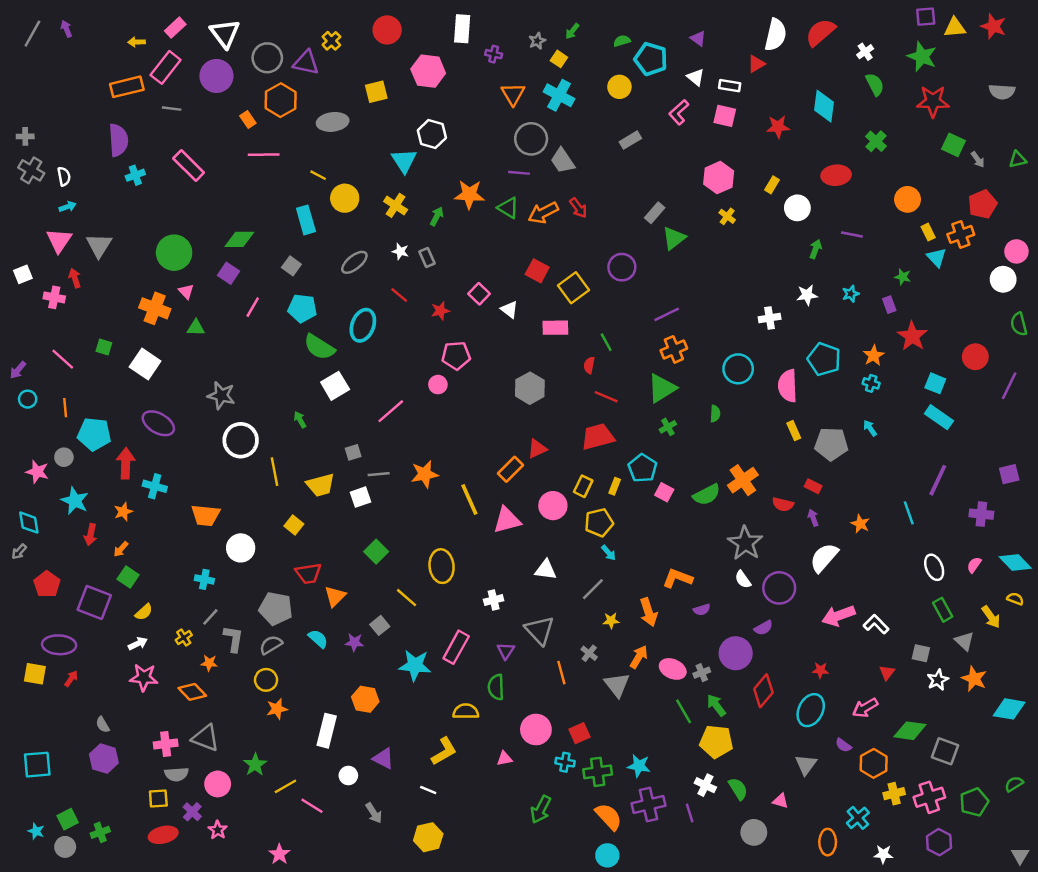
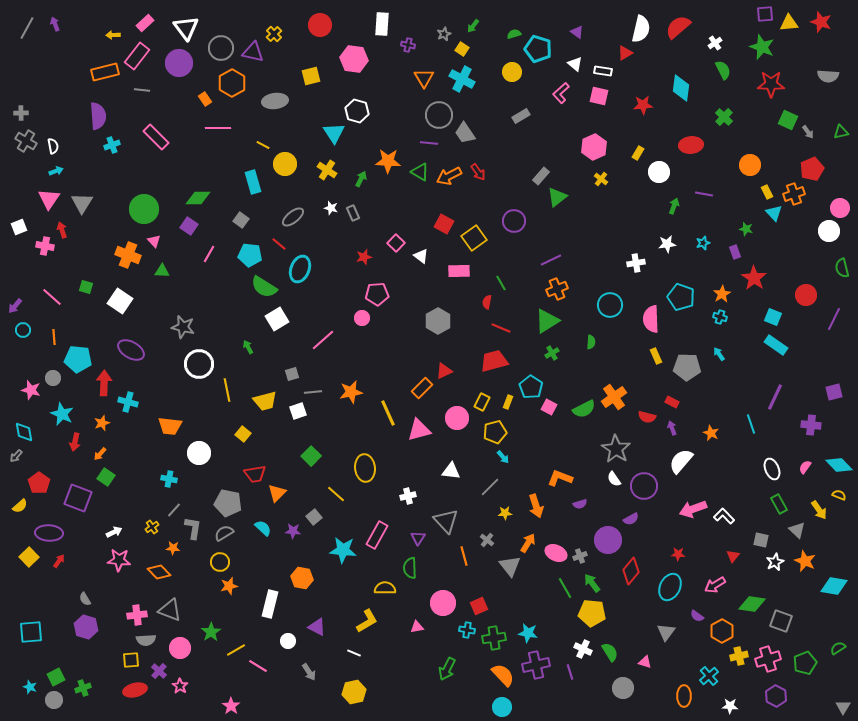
red line: (399, 295) -> (279, 244), moved
yellow semicircle: (144, 612) -> (20, 506), moved
yellow square: (35, 674) -> (29, 557), turned 36

